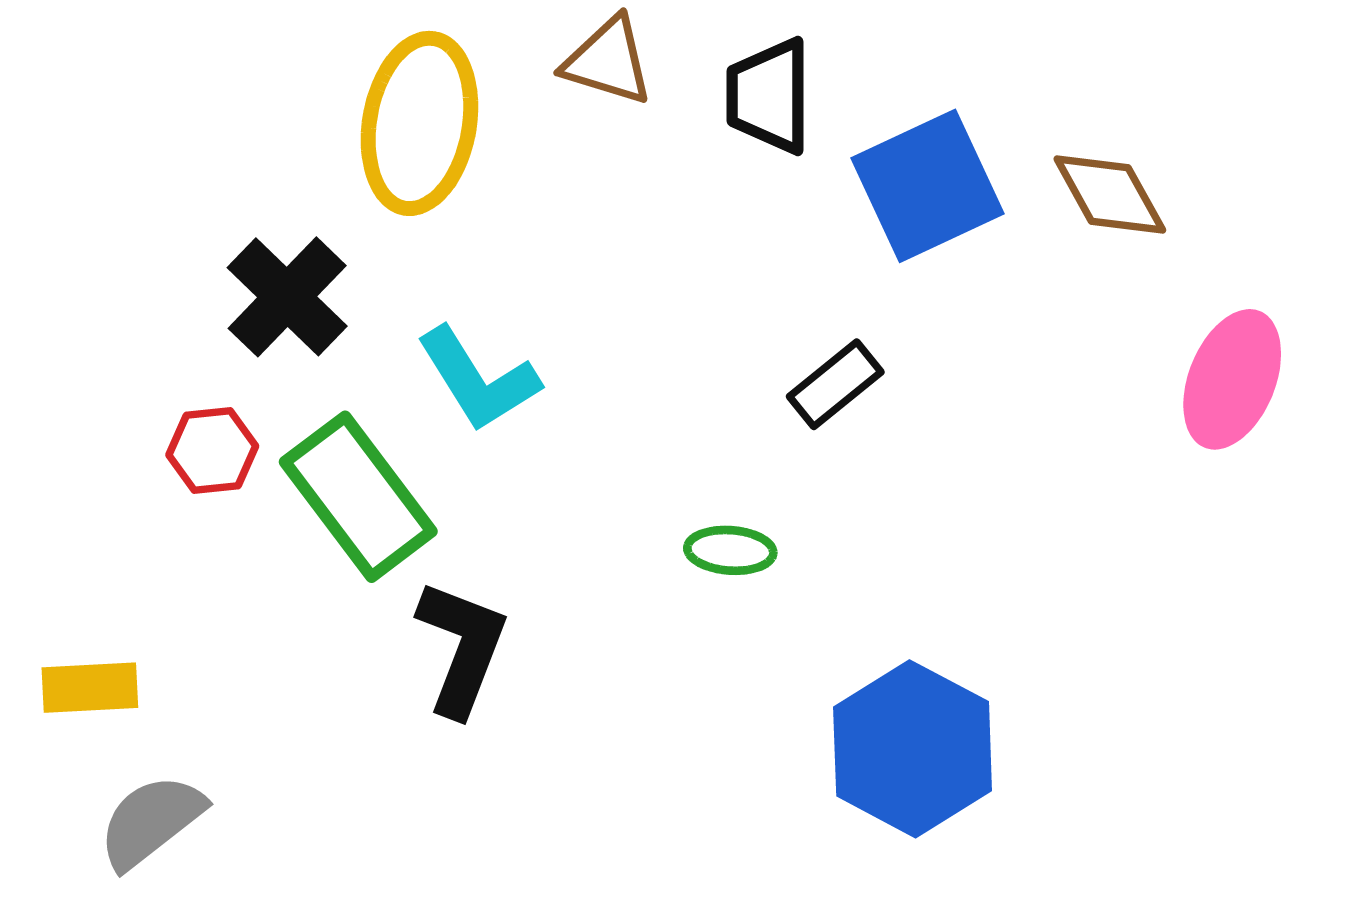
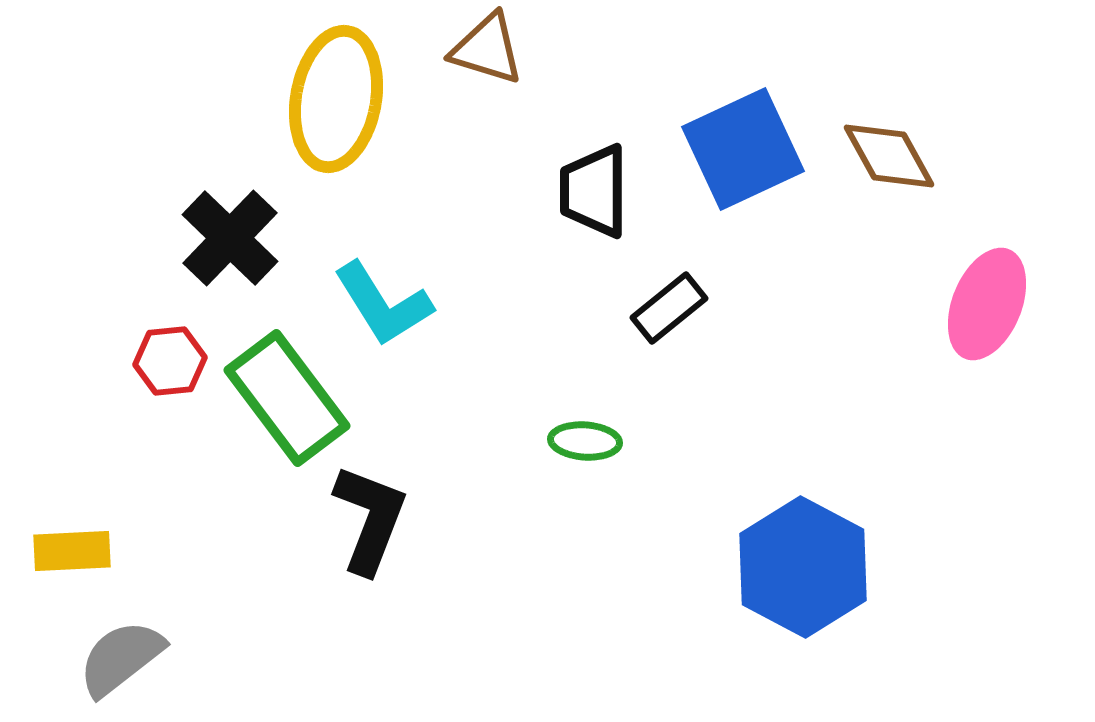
black trapezoid: (769, 96) -> (594, 191), moved
blue hexagon: (913, 749) -> (803, 567), moved

